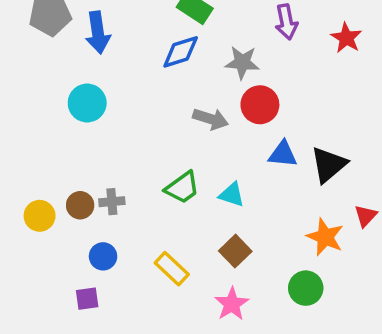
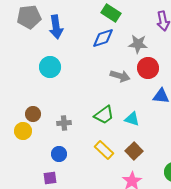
brown circle: (80, 205) -> (33, 114), moved
yellow rectangle: (172, 269) -> (104, 150), moved

